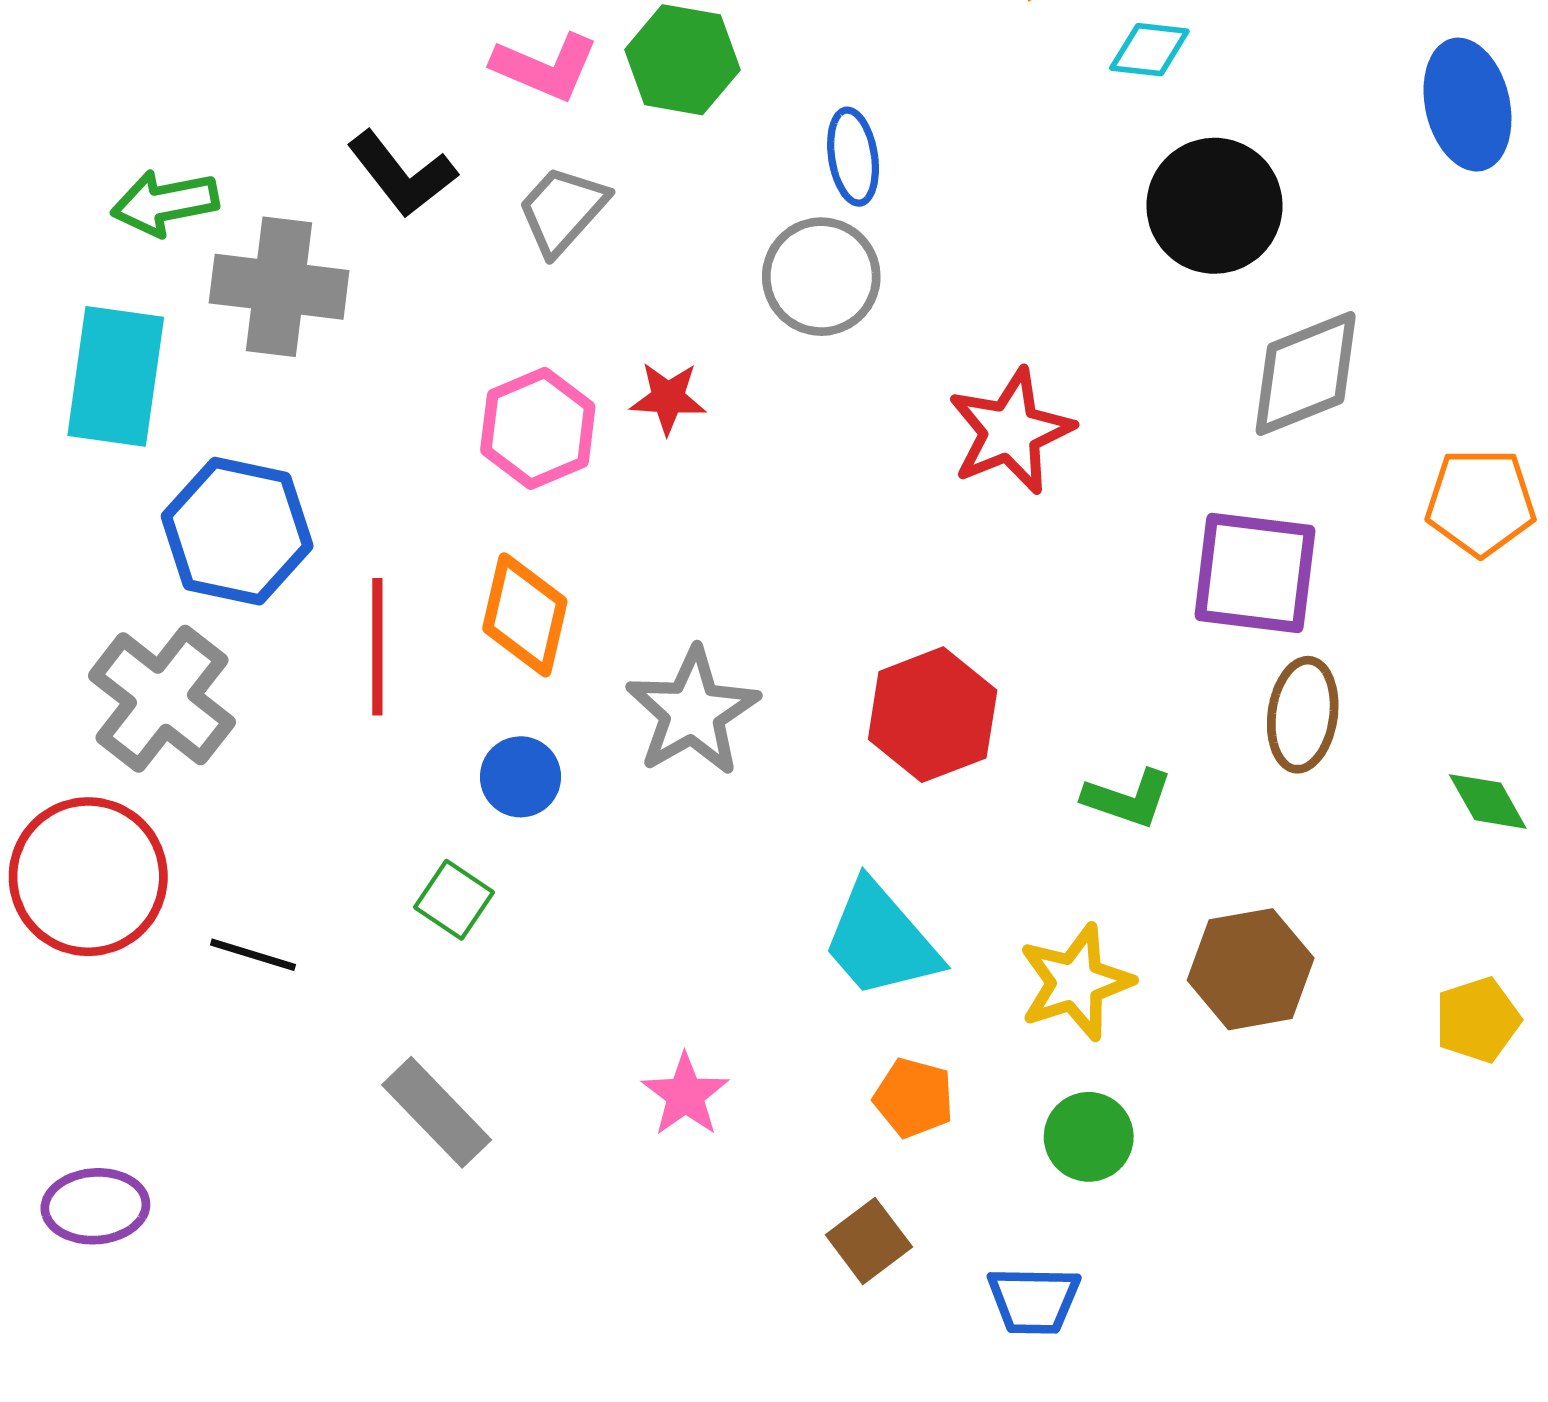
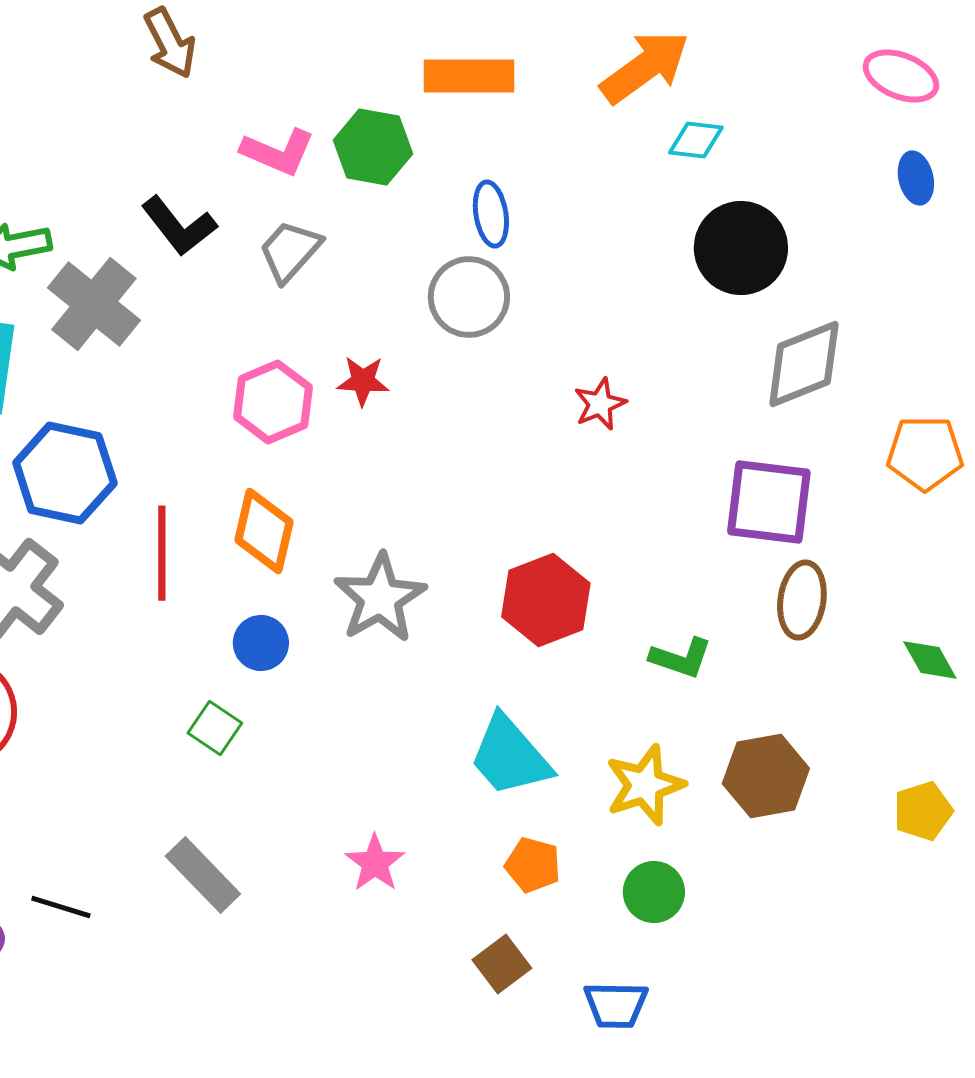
blue ellipse: (1467, 105) -> (916, 178), size x0.6
gray cross: (279, 287) -> (94, 304), turned 32
red star: (1011, 431) -> (600, 404), size x0.6
black line: (253, 955) -> (61, 907), moved

